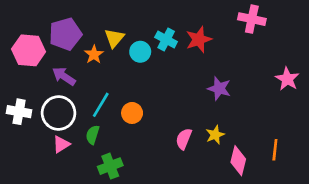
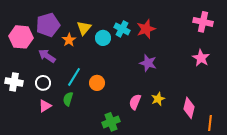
pink cross: (252, 19) -> (203, 22), moved
pink star: (287, 79) -> (201, 58), moved
purple star: (219, 88) -> (148, 63), moved
white circle: (59, 113) -> (43, 83), size x0.6
orange line: (275, 150) -> (210, 123), moved
pink diamond: (238, 161) -> (189, 108), moved
green cross: (110, 166) -> (111, 122), moved

